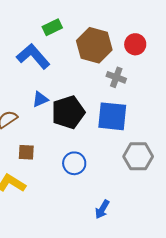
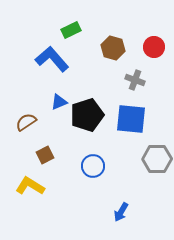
brown hexagon: (94, 45) -> (113, 48), size x0.7
brown square: (26, 152) -> (45, 155), turned -30

